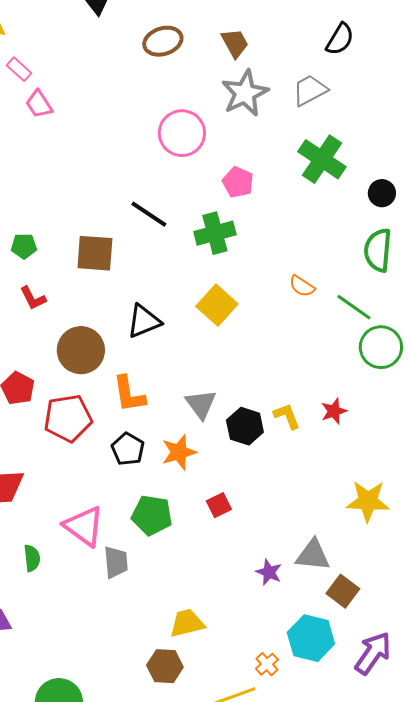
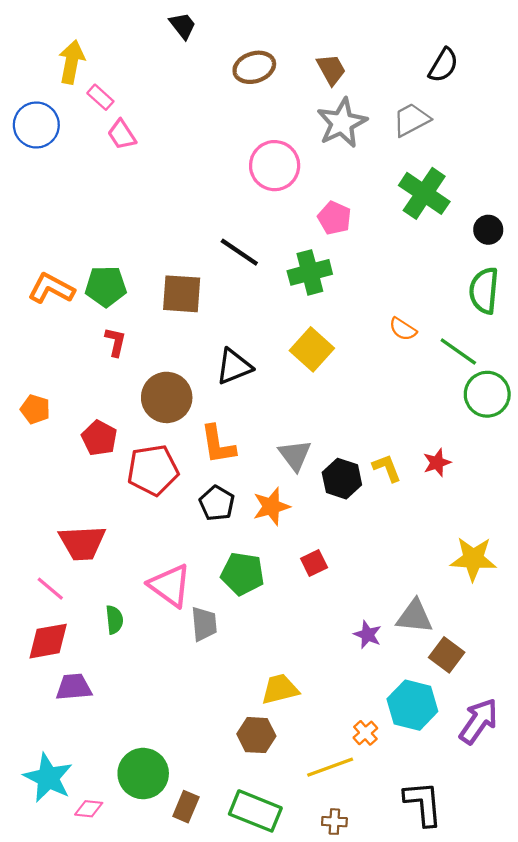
green pentagon: (24, 246) -> (106, 286), size x1.5
red L-shape: (33, 298) -> (115, 342), turned -140

